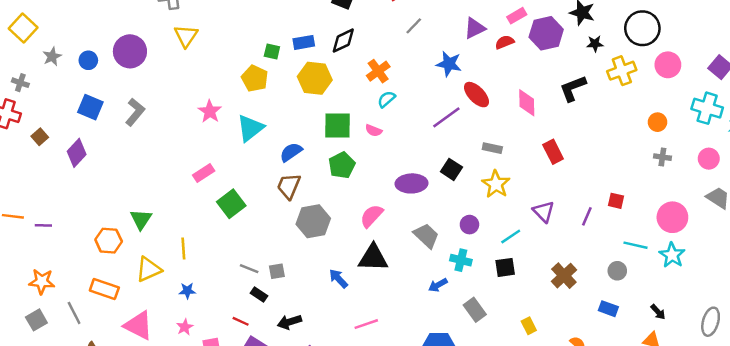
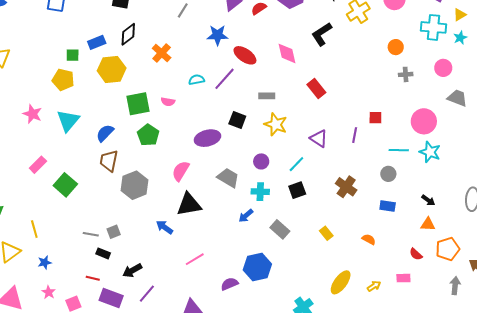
cyan semicircle: (386, 99) -> (196, 80), moved, turned 42

